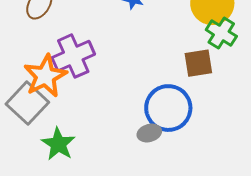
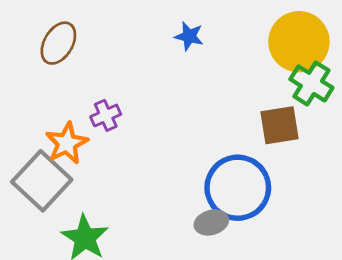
purple cross: (73, 56) -> (106, 115), size x0.5
orange star: (45, 76) -> (67, 143), size x0.7

